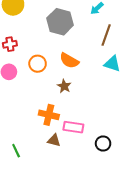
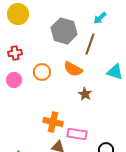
brown line: (106, 35) -> (90, 44), moved
brown star: (64, 86) -> (85, 94), moved

